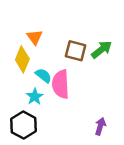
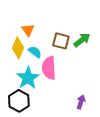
cyan semicircle: (43, 76) -> (35, 52), moved
cyan star: (35, 97) -> (28, 78), size x1.6

